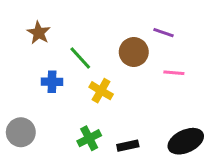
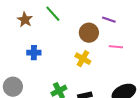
green line: (80, 58) -> (53, 14), moved
yellow cross: (101, 91) -> (83, 59), moved

